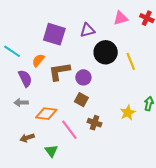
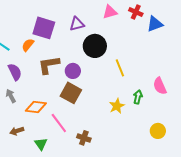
orange semicircle: (38, 60) -> (28, 45), moved
yellow line: (131, 61) -> (120, 68), moved
brown square: (81, 100) -> (71, 93), size x1.5
gray arrow: (21, 103) -> (11, 96), turned 64
brown cross: (95, 123) -> (84, 138), moved

